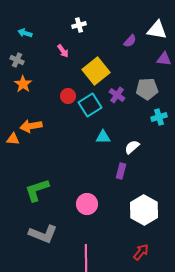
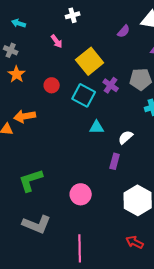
red circle: (68, 96) -> (52, 85), moved
cyan square: (90, 105) -> (84, 95), turned -30
red arrow: (141, 252) -> (135, 242), turned -102

